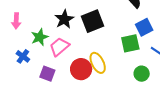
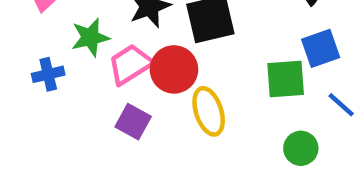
blue cross: (23, 56) -> (48, 74), turned 32
red circle: (81, 69) -> (174, 69), moved
purple square: (47, 74) -> (133, 122), moved

